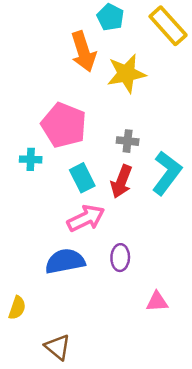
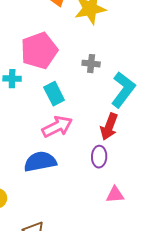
pink pentagon: (64, 125) -> (39, 51), turned 30
red arrow: (121, 181) -> (109, 127), moved
purple ellipse: (120, 258) -> (99, 157), moved

